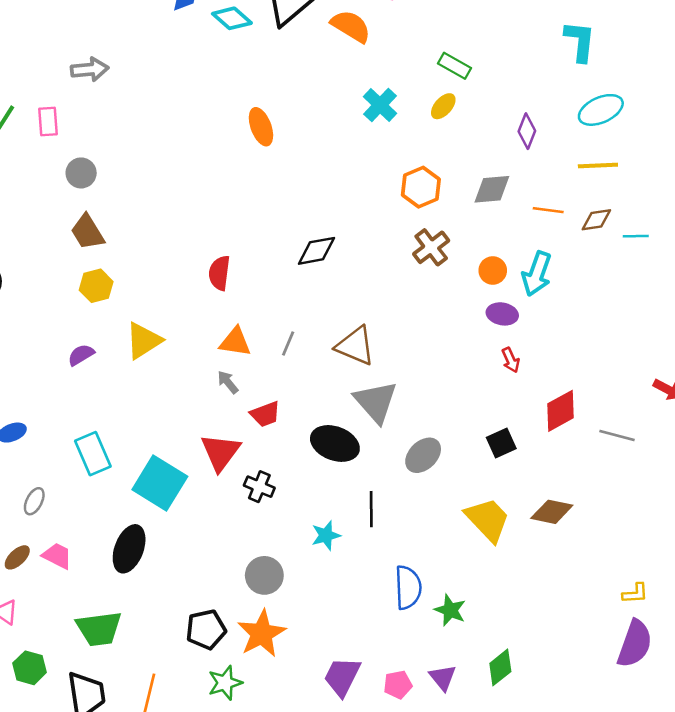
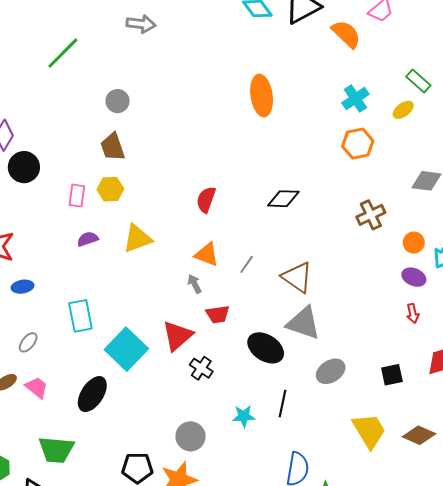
pink rectangle: (48, 121) -> (77, 196), moved
orange ellipse: (261, 127) -> (262, 96), size x1.4
orange hexagon: (421, 187) -> (358, 144), moved
gray triangle: (376, 402) -> (303, 323), turned -42

